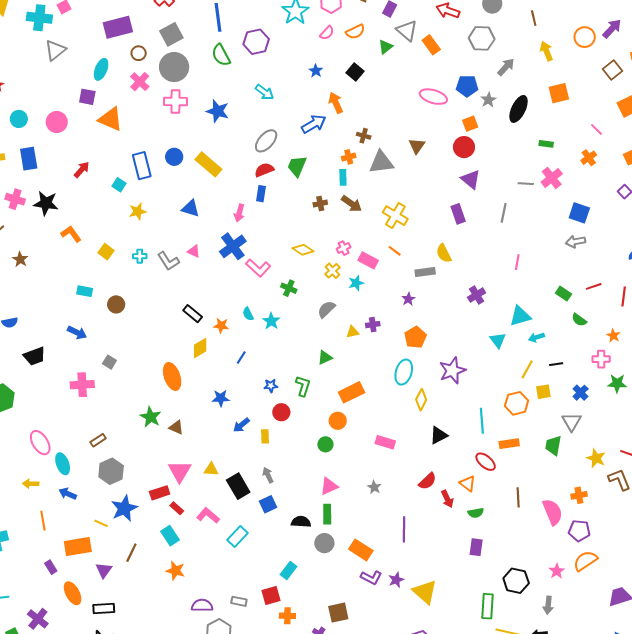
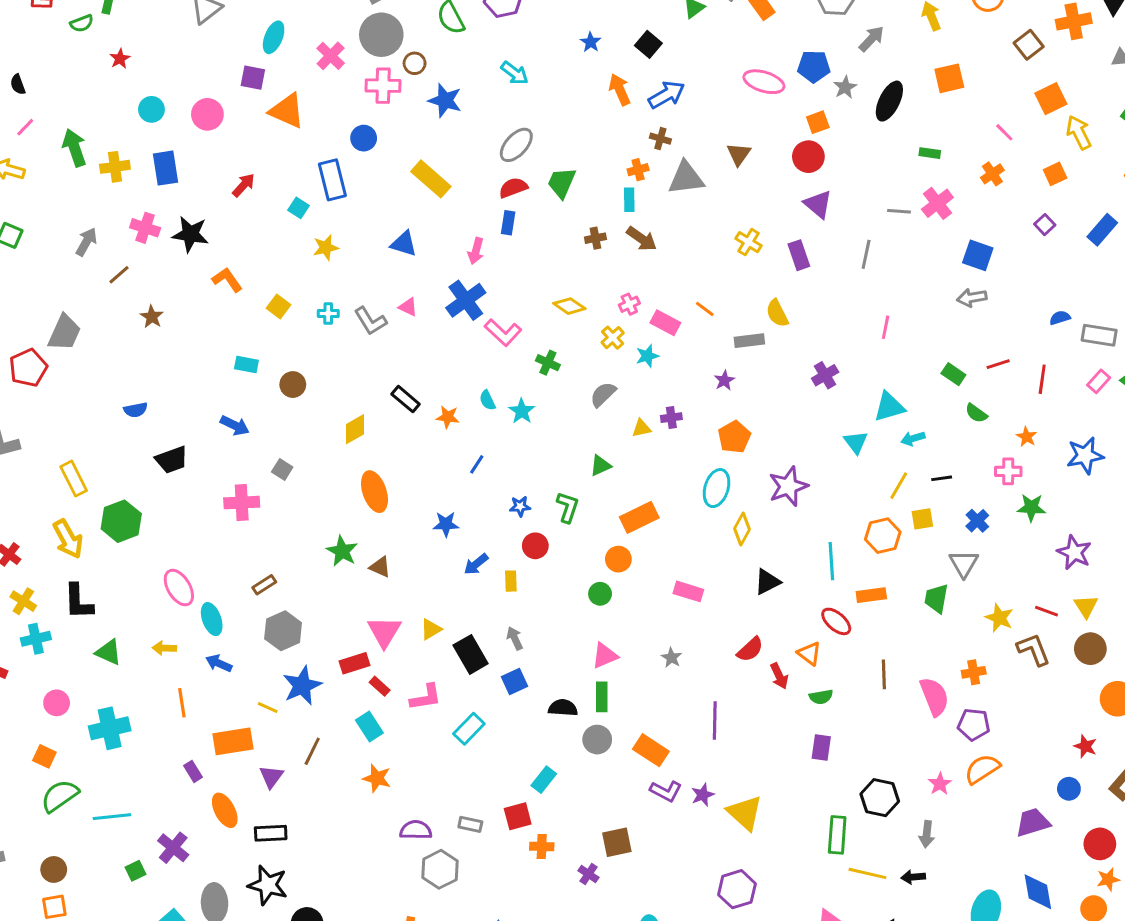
brown circle: (139, 53) -> (415, 63), moved
blue arrow: (314, 124) -> (667, 95), moved
blue circle: (174, 157) -> (364, 138), moved
yellow cross: (395, 216) -> (749, 242), moved, size x0.7
yellow diamond: (200, 348) -> (355, 429), moved
yellow triangle: (211, 469) -> (431, 629), turned -35
pink L-shape: (208, 515) -> (426, 697), turned 130

